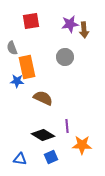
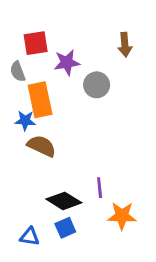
red square: (31, 21) -> (36, 43), moved
purple star: (70, 24) -> (67, 63), moved
brown semicircle: (43, 98) -> (42, 146), moved
blue square: (51, 157) -> (65, 228), moved

